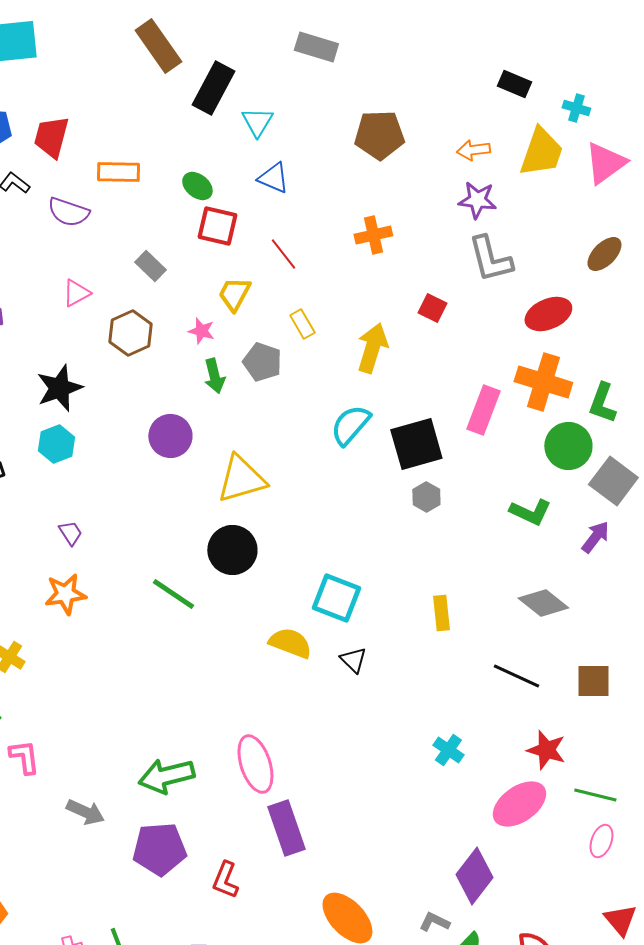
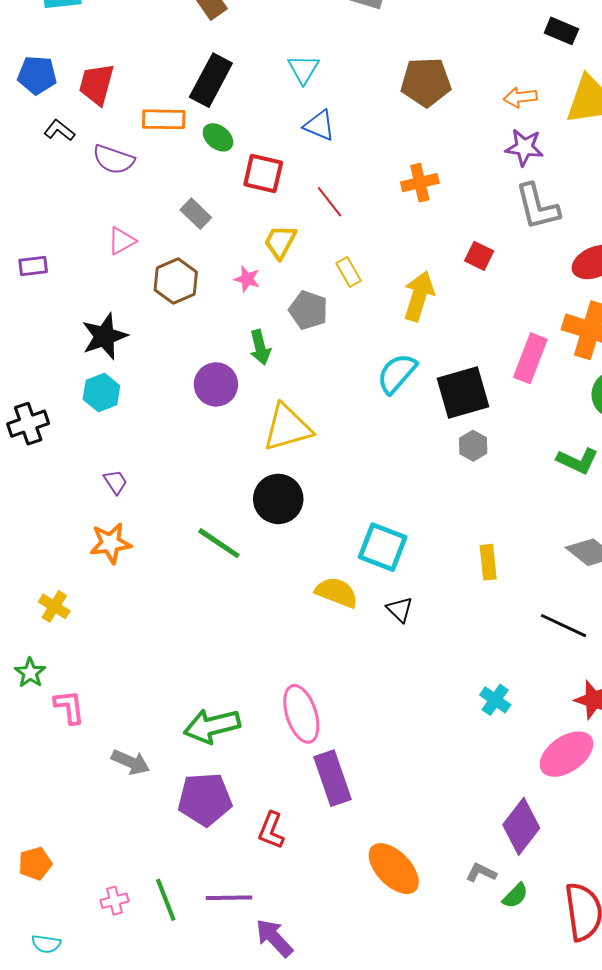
black rectangle: (213, 88) -> (211, 80), moved
green ellipse: (197, 186) -> (218, 137), moved
green arrow: (214, 376) -> (260, 347), moved

